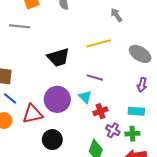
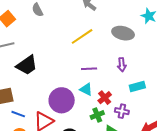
black trapezoid: (58, 57) -> (27, 65), moved
purple arrow: (142, 85) -> (122, 65), moved
green cross: (132, 134) -> (97, 115), moved

